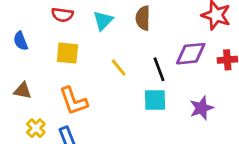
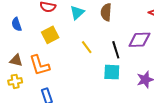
yellow square: (67, 53) -> (50, 35), turned -36
orange L-shape: (73, 101) -> (39, 65), moved
yellow cross: (36, 128) -> (15, 81), moved, turned 32

